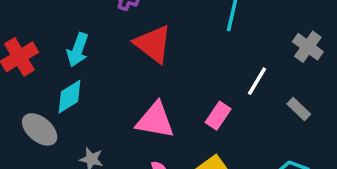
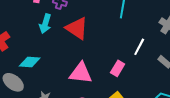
cyan arrow: (78, 50) -> (45, 24), moved
cyan diamond: (69, 97) -> (30, 62), turned 40

